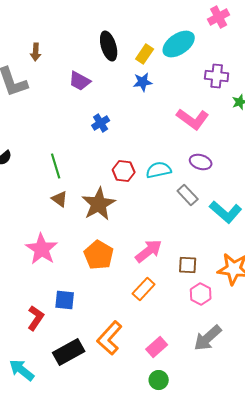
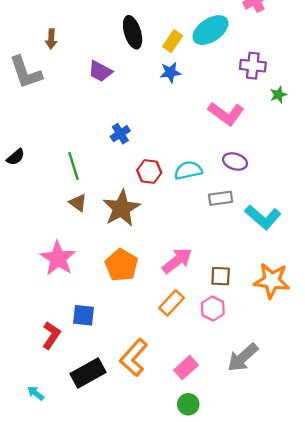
blue cross: (101, 123) -> (120, 134), moved
gray rectangle: (188, 195) -> (221, 198), turned -55
pink hexagon: (201, 294) -> (213, 308), moved
cyan arrow: (22, 370) -> (36, 393), size x0.6

